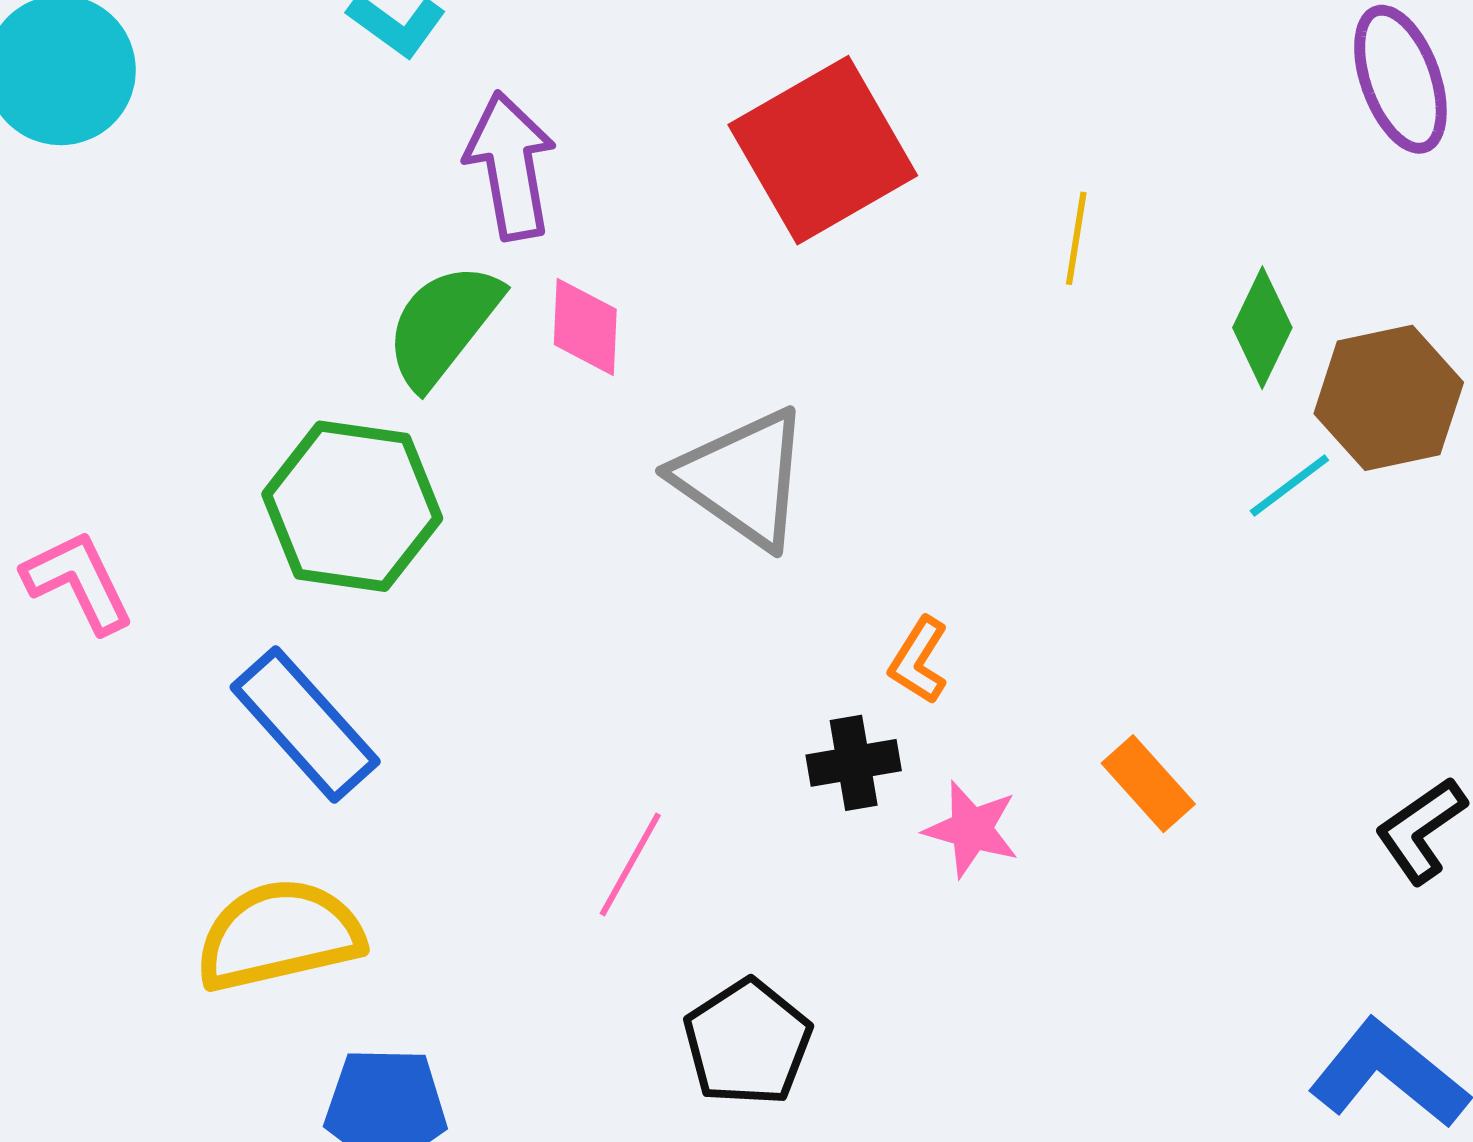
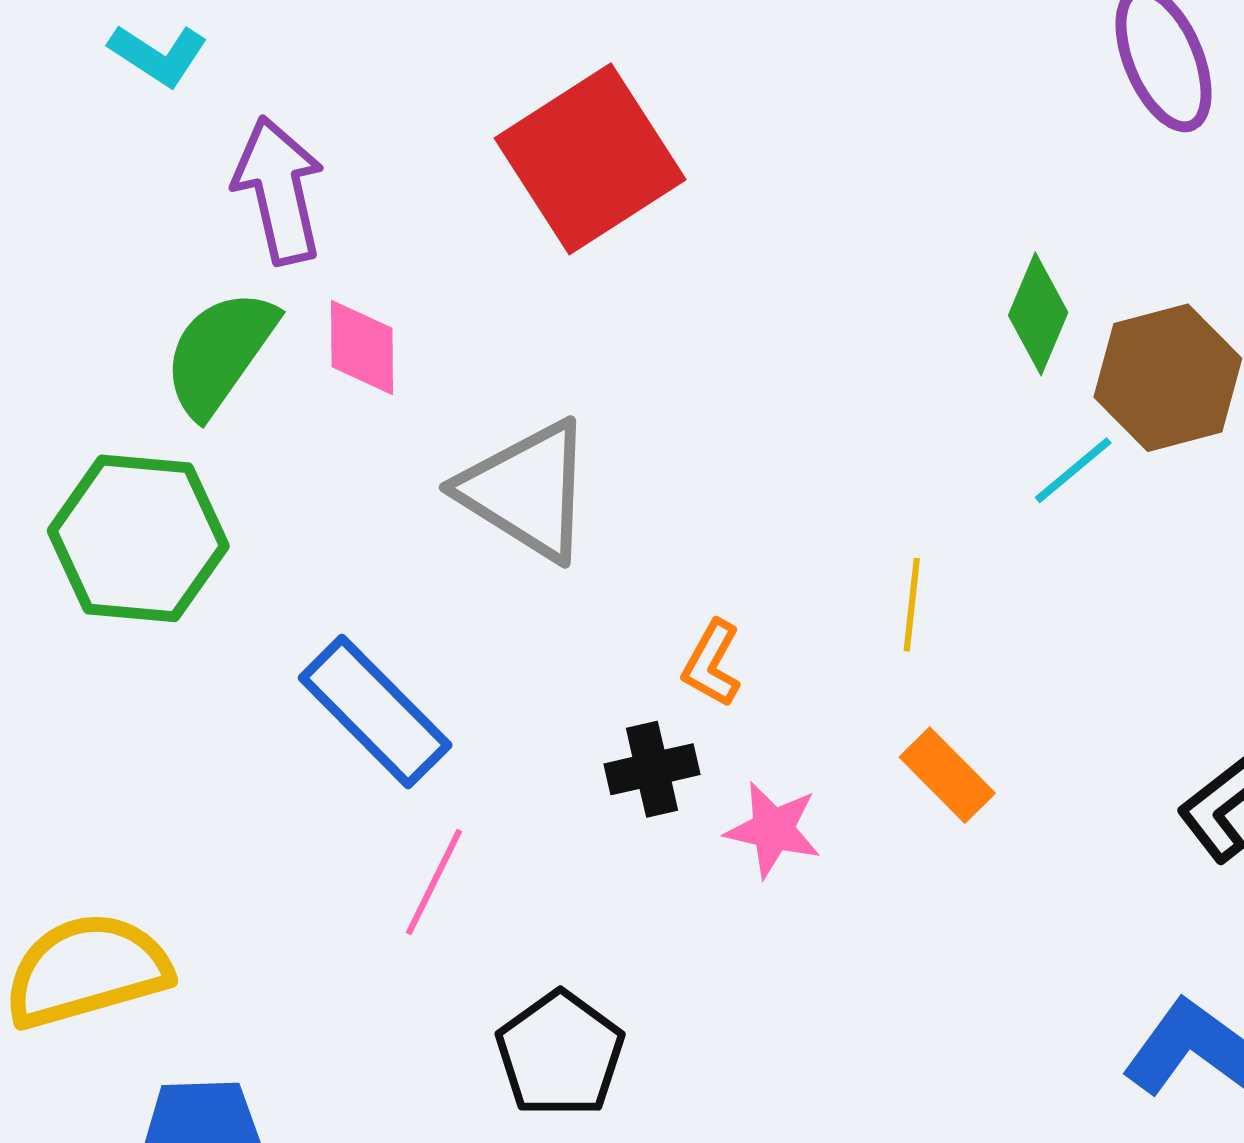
yellow line: (1076, 238) -> (912, 605), moved
blue rectangle: (305, 724) -> (375, 712), moved

